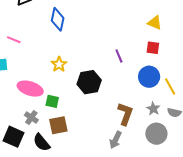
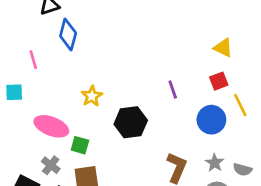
blue diamond: (58, 19) -> (68, 35), moved
pink line: (14, 40) -> (33, 60), turned 48
red square: (153, 48) -> (219, 81), turned -32
yellow line: (170, 87) -> (240, 105), moved

